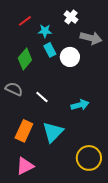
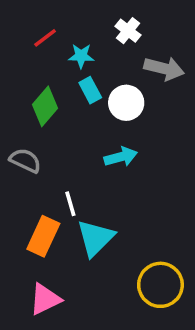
white line: (42, 97) -> (70, 204), moved, turned 32
cyan arrow: (80, 105) -> (121, 157), moved

